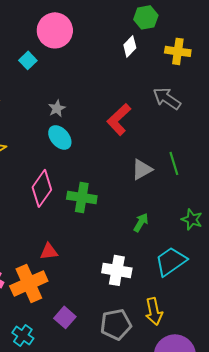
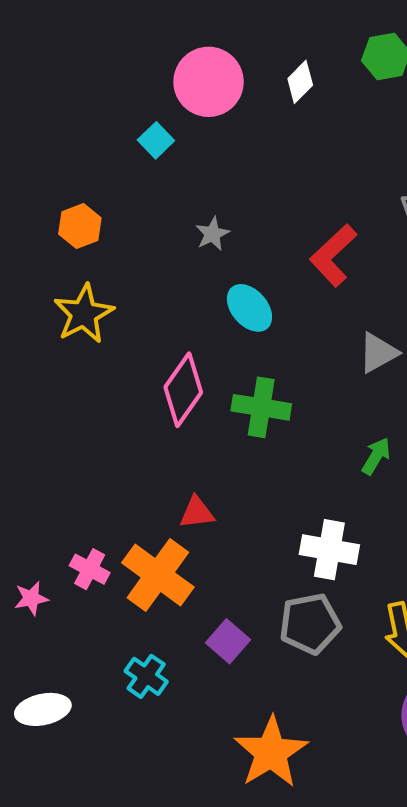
white diamond: (130, 46) -> (300, 82), moved
cyan ellipse: (60, 137) -> (249, 308), moved
orange cross: (29, 283) -> (158, 575), turned -30
gray pentagon: (116, 324) -> (310, 624), moved

